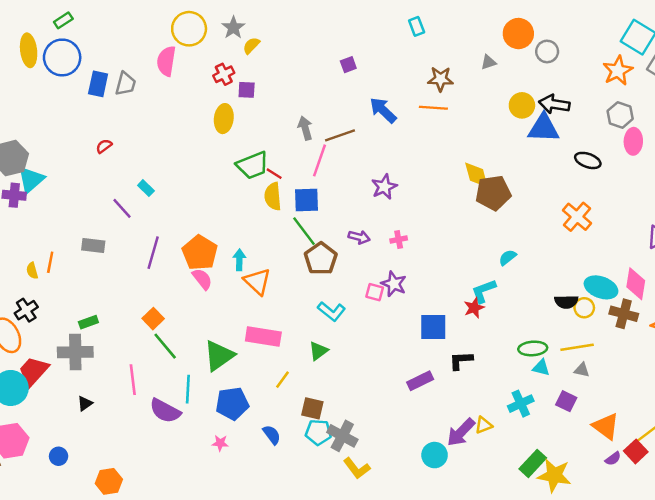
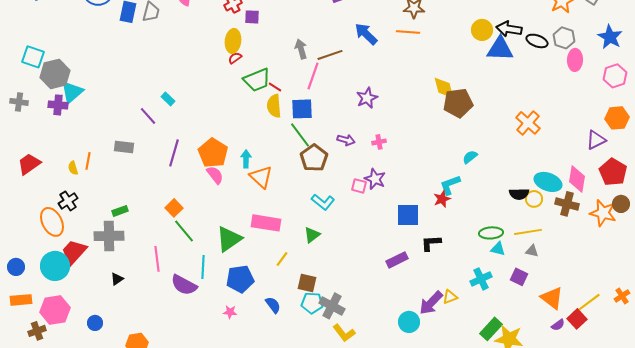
red semicircle: (104, 146) -> (235, 58), moved
black ellipse: (588, 160) -> (537, 41), moved

